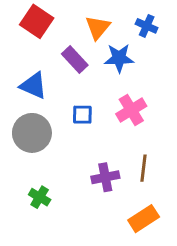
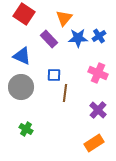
blue cross: (147, 26) -> (99, 36), moved, turned 32
pink cross: (131, 110) -> (98, 73), moved, turned -36
brown line: (144, 168) -> (65, 93), moved
purple cross: (105, 177) -> (98, 110), moved, turned -36

